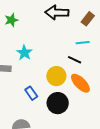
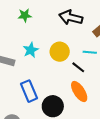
yellow circle: (56, 76) -> (60, 52), moved
blue rectangle: (31, 93) -> (29, 91), size x1.5

